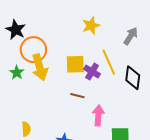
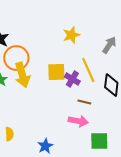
brown line: (77, 96) -> (84, 102), moved
pink arrow: (98, 115) -> (78, 121), turned 96

